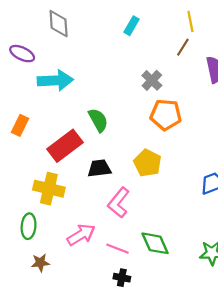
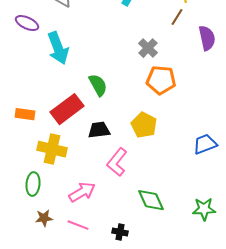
cyan arrow: (55, 80) -> (58, 48), turned 72
orange rectangle: (20, 125) -> (25, 114), moved, turned 72
pink line: (118, 249) -> (78, 225), moved

